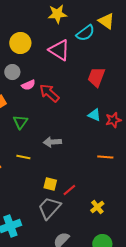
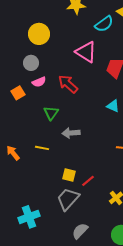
pink triangle: (59, 50) -> (86, 52), moved
pink semicircle: (28, 85) -> (39, 82), moved
green triangle: (20, 122) -> (51, 113), moved

